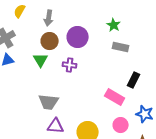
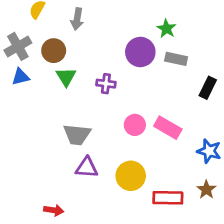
purple circle: (78, 37) -> (140, 52), moved
brown circle: (50, 41) -> (54, 51), moved
black rectangle: (134, 80) -> (208, 88), moved
pink circle: (121, 125) -> (135, 125), moved

